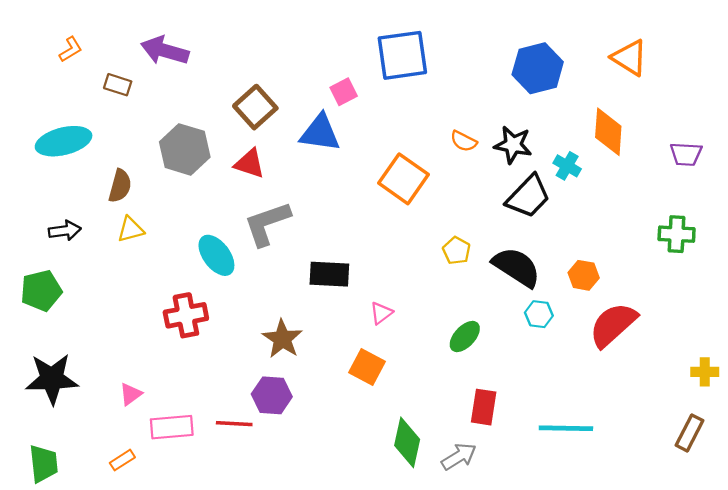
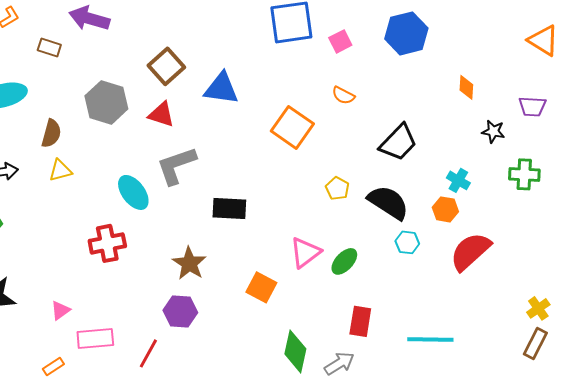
orange triangle: (629, 58) -> (543, 40), moved
pink square: (344, 92) -> (340, 41), moved
orange diamond: (608, 132) -> (466, 87), size x0.6
black star: (513, 145) -> (493, 131), moved, size x0.7
cyan cross: (567, 166) -> (458, 180), moved
pink triangle: (381, 313) -> (305, 252), moved, size x1.6
yellow cross: (705, 372) -> (538, 308), moved, turned -35
red line: (234, 424) -> (148, 353), moved, turned -64

